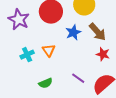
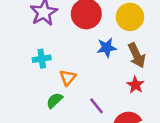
orange triangle: (49, 50) -> (68, 78), moved
green semicircle: (46, 83) -> (54, 100), turned 144

